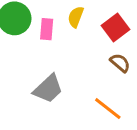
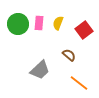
pink rectangle: (47, 29) -> (39, 23), moved
brown semicircle: (120, 63) -> (69, 55), moved

